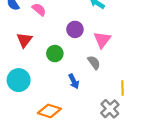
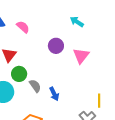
green circle: (55, 54) -> (19, 74), moved
gray semicircle: (94, 63) -> (35, 86), moved

